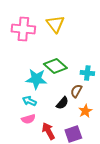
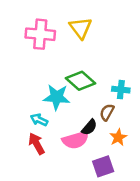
cyan arrow: (29, 101) -> (39, 120), moved
pink semicircle: (28, 119) -> (75, 140), moved, size x1.5
red arrow: (48, 131) -> (36, 144), moved

